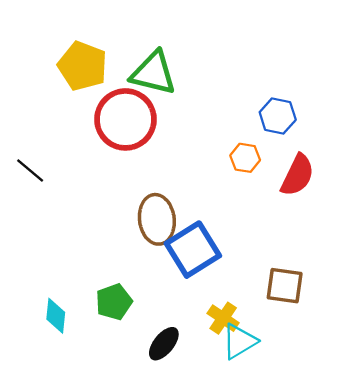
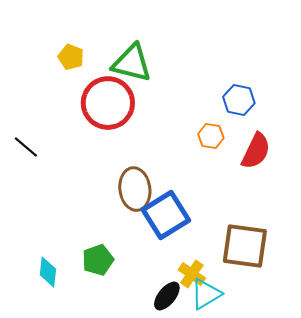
yellow pentagon: (82, 66) -> (71, 57), size x0.6
brown square: (285, 286) -> (245, 246), size x1.4
black ellipse: (164, 344) -> (167, 296), moved

